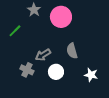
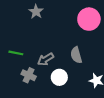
pink circle: (61, 17) -> (89, 19), moved
green line: (15, 31) -> (16, 53), moved, turned 56

